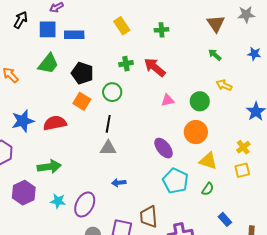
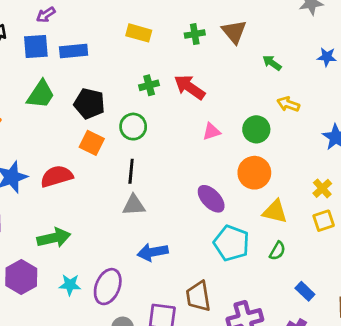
brown triangle: (216, 24) -> (234, 32), moved
yellow rectangle: (122, 26) -> (139, 33), turned -36
blue arrow: (119, 183) -> (153, 252), size x1.5

